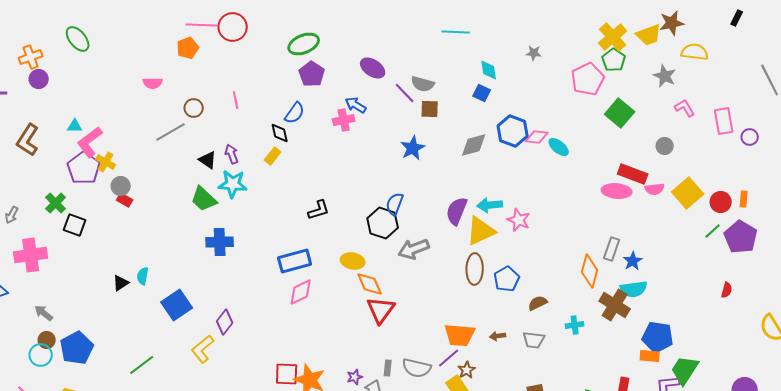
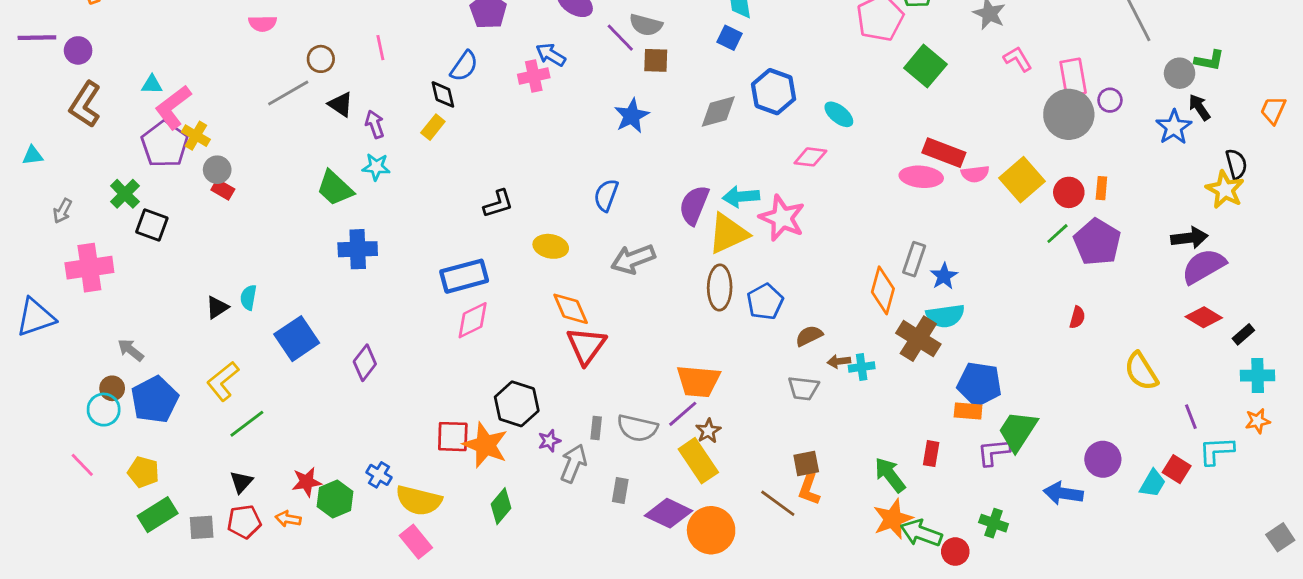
purple circle: (39, 79) -> (78, 50), moved
pink diamond: (537, 137) -> (810, 157), moved
gray circle: (665, 146) -> (1069, 114), moved, size x2.0
black triangle: (208, 160) -> (341, 104), moved
cyan star: (233, 184) -> (376, 167), size x0.7
pink star: (519, 220) -> (782, 218), size x1.4
black hexagon: (383, 223) -> (517, 404), moved
yellow ellipse: (353, 261) -> (551, 246), moved
gray arrow: (44, 313) -> (131, 350), moved
brown arrow: (498, 336) -> (839, 361), moved
yellow L-shape: (203, 349) -> (223, 381), moved

